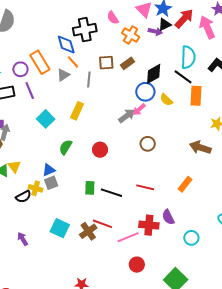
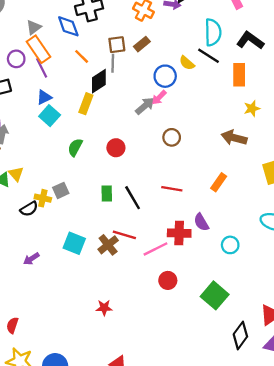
orange line: (73, 62) -> (82, 56), moved
black diamond: (154, 74) -> (99, 81), moved
gray triangle: (63, 75) -> (34, 27), moved
gray line: (89, 79) -> (113, 63), moved
purple line: (30, 90) -> (42, 68), moved
orange rectangle: (196, 96) -> (239, 75), moved
yellow semicircle: (166, 100) -> (187, 63), moved
blue triangle: (49, 170) -> (44, 97), moved
black line: (111, 193) -> (133, 198), turned 45
purple arrow: (23, 239) -> (31, 259), turned -88

